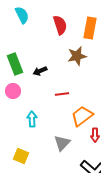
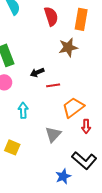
black arrow: (40, 71) -> (37, 72), moved

